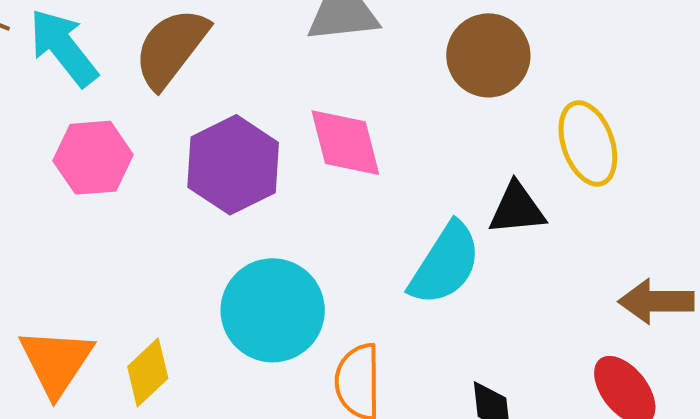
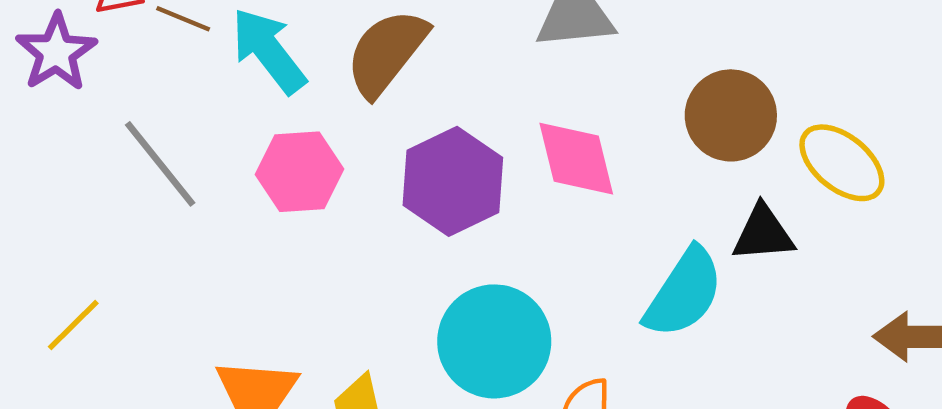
brown circle: (488, 55) -> (731, 115), moved
yellow ellipse: (588, 143) -> (842, 163), turned -32

